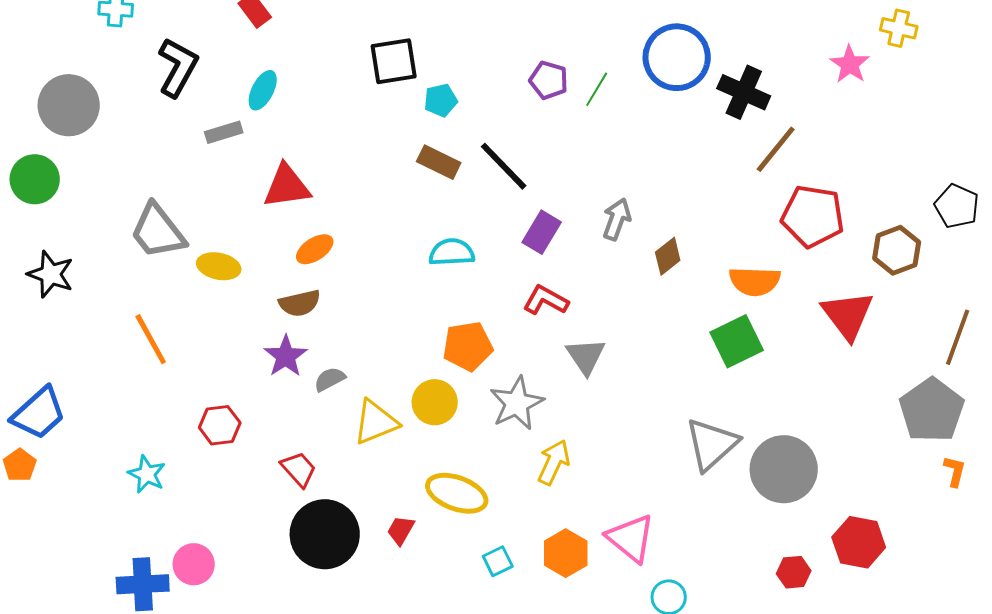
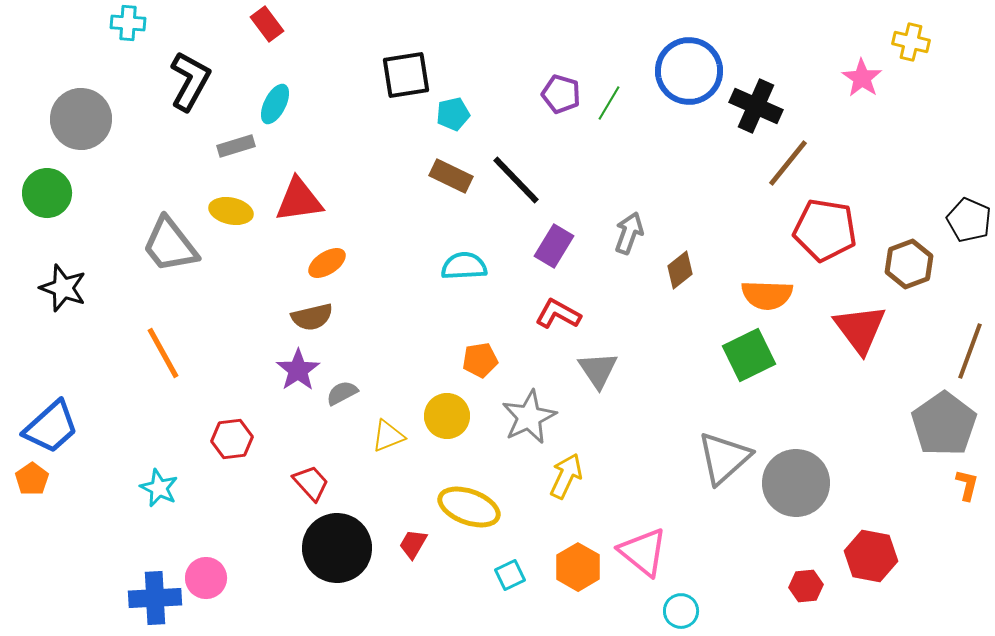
yellow ellipse: (219, 266) -> (231, 211), moved
orange pentagon: (468, 346) -> (480, 360), size x0.7
yellow triangle: (376, 422) -> (388, 436), size x0.7

